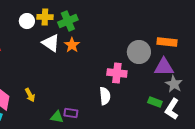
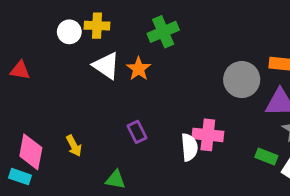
green cross: (68, 21) -> (163, 32), moved
pink cross: (117, 73) -> (208, 135), moved
purple rectangle: (71, 113) -> (137, 132), moved, turned 56

